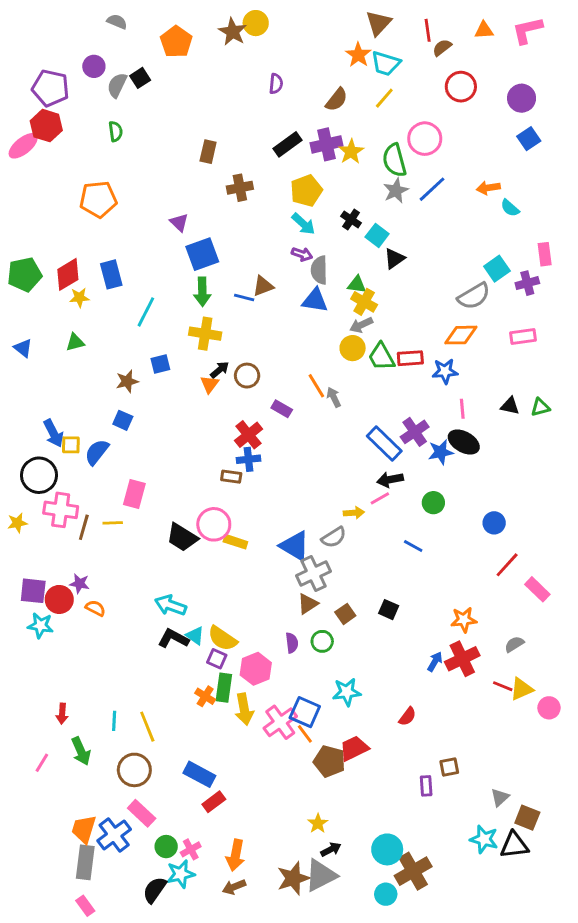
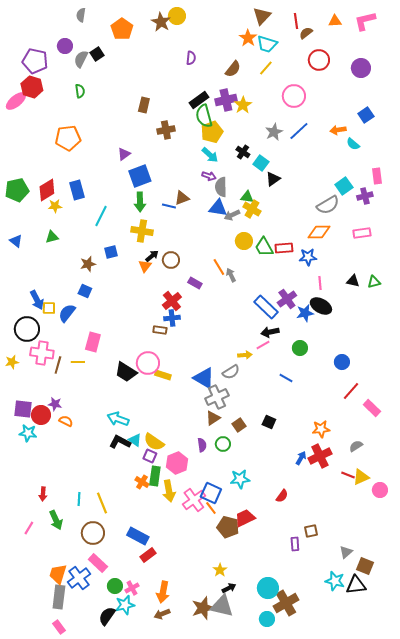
gray semicircle: (117, 22) -> (81, 15), turned -104
blue square: (529, 139) -> (366, 115), moved
green semicircle: (394, 160) -> (204, 116), moved
purple triangle: (179, 222) -> (124, 154), turned 40
gray arrow: (361, 325) -> (232, 215), moved
gray triangle: (321, 875) -> (222, 606), turned 40

